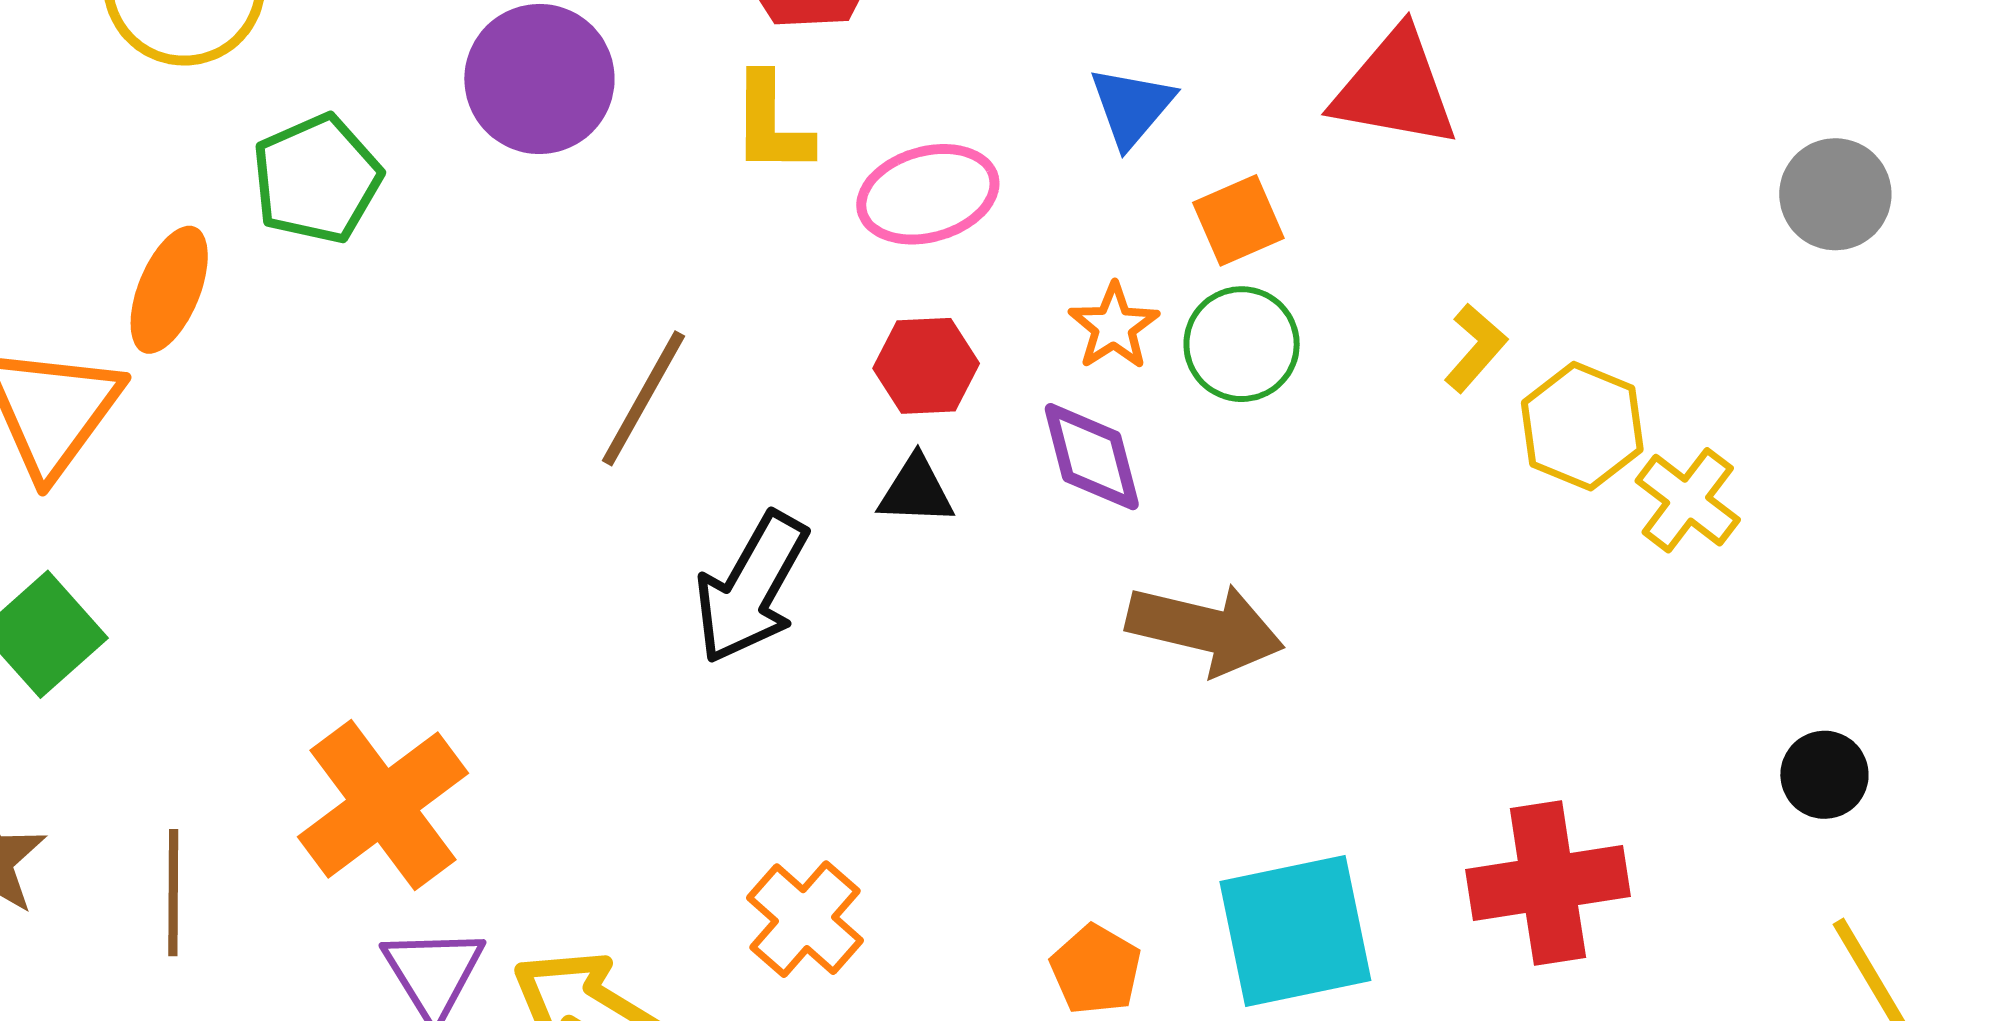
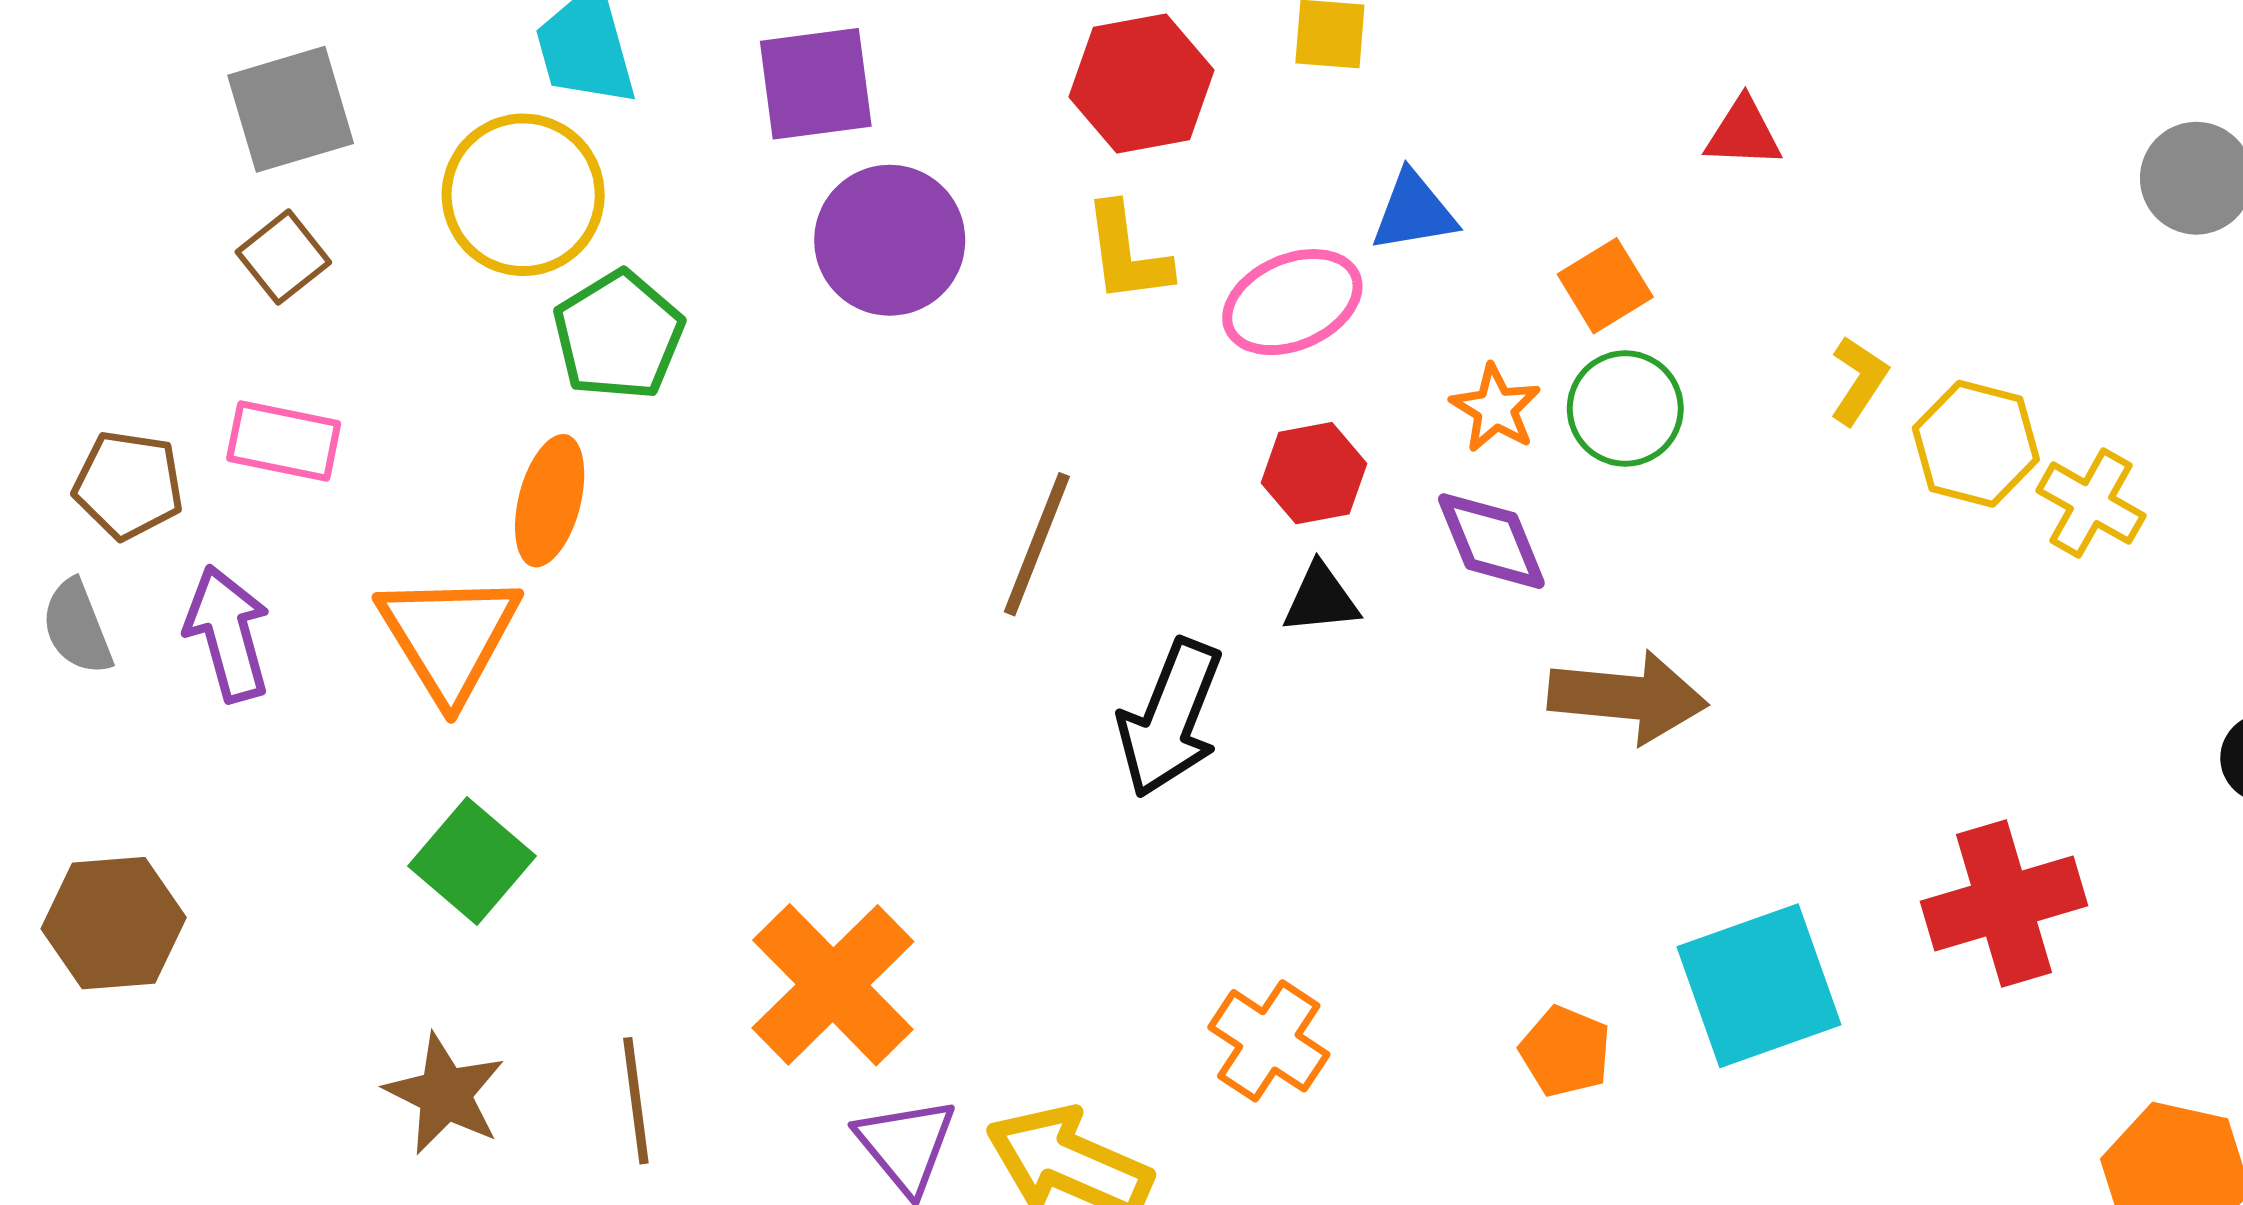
red triangle: (1395, 89) -> (1743, 133), size x0.6
blue triangle: (1132, 107) -> (1414, 212), moved, turned 48
green pentagon: (317, 179) -> (618, 335), moved

